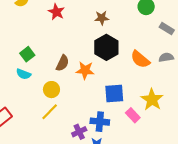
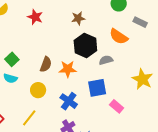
gray semicircle: (166, 57) -> (106, 60), moved
orange semicircle: (140, 59) -> (119, 36), moved
yellow star: (152, 100) -> (142, 79), moved
yellow line: (50, 112) -> (29, 118), moved
blue cross: (100, 122) -> (69, 101), moved, turned 36

